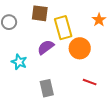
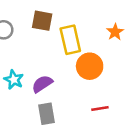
purple semicircle: (46, 47) -> (42, 84), moved
red line: (90, 82) -> (100, 109), turned -32

